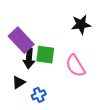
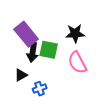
black star: (81, 24) -> (75, 33), moved

